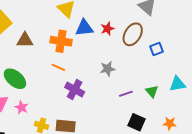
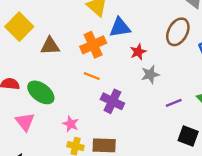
red star: (107, 29) -> (138, 52), moved
orange cross: (61, 41) -> (93, 45), turned -30
pink star: (22, 107) -> (71, 124), moved

